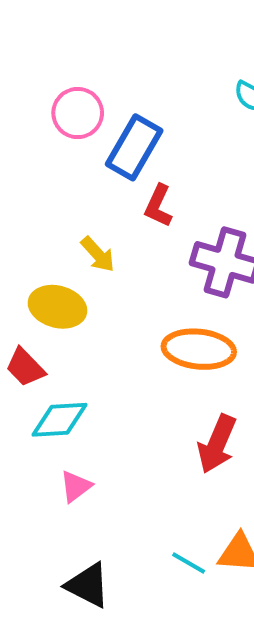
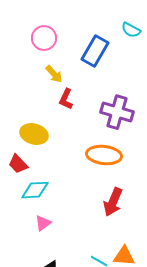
blue rectangle: (134, 147) -> (95, 51), moved
red L-shape: (158, 206) -> (66, 99), moved
yellow arrow: (98, 254) -> (54, 74), moved

